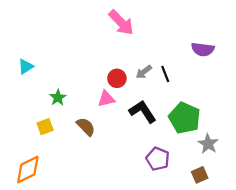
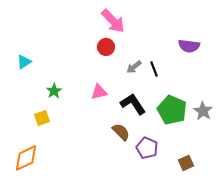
red circle: (117, 78) -> (106, 47), moved
brown semicircle: (86, 127) -> (121, 132), moved
gray star: (208, 144) -> (203, 111), moved

